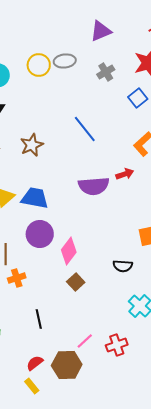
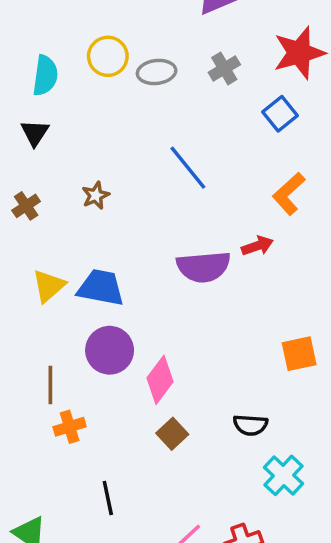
gray ellipse: (65, 61) -> (157, 72), moved
brown star: (32, 145) -> (96, 195), size x0.7
black semicircle: (123, 266) -> (250, 425), moved

